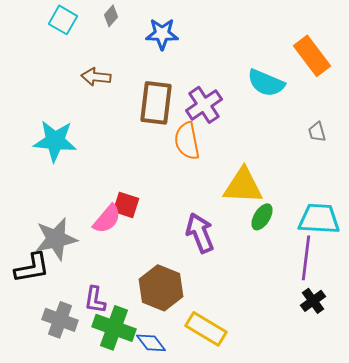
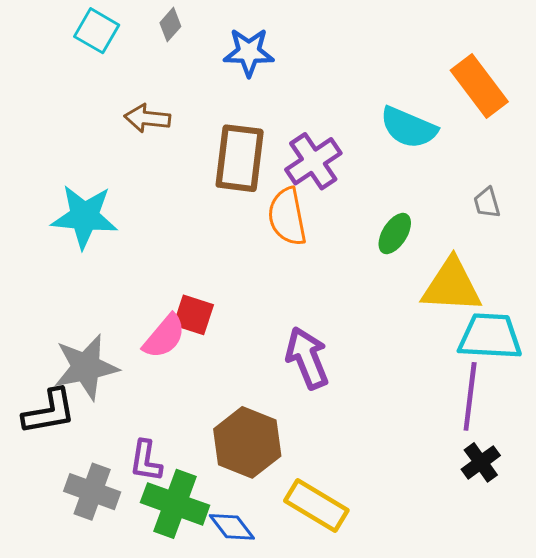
yellow triangle: (243, 186) -> (452, 286), moved
green ellipse: (262, 217) -> (395, 234), moved

